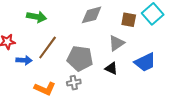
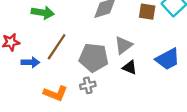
gray triangle: (116, 43) -> (123, 45), moved

